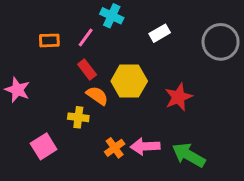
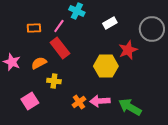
red rectangle: (87, 69) -> (60, 48), size x1.5
yellow hexagon: (129, 81) -> (106, 66), moved
orange semicircle: (97, 96) -> (39, 63), moved, turned -63
red star: (178, 97) -> (128, 50), moved

